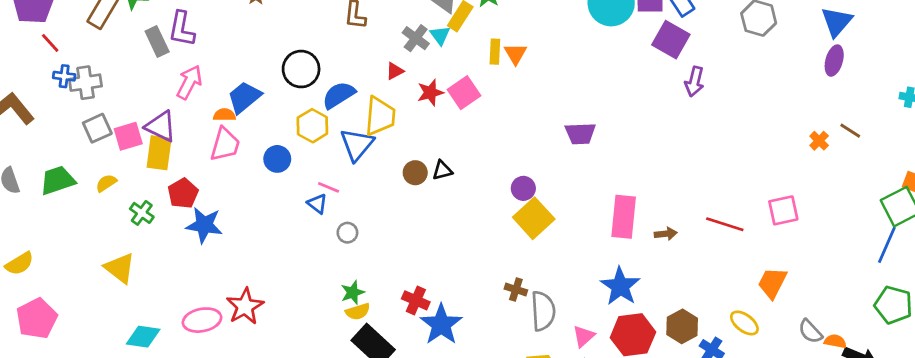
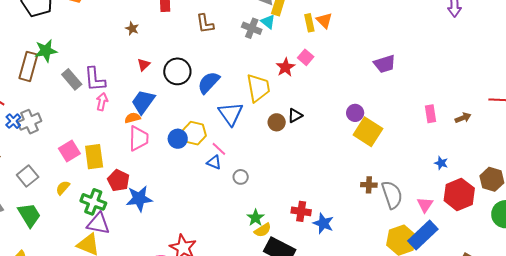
purple L-shape: (182, 29) -> (95, 79), moved
red triangle: (395, 71) -> (144, 65), moved
blue cross: (64, 76) -> (13, 121), turned -35
pink arrow: (189, 82) -> (102, 102), size x0.7
red star: (430, 93) -> (285, 67), moved
pink square: (464, 93) -> (306, 57), moved, size x0.7
yellow trapezoid: (380, 116) -> (258, 88), moved
purple triangle: (161, 126) -> (98, 224), moved
yellow hexagon: (312, 126) -> (194, 133), moved
gray square: (97, 128) -> (28, 176), moved
green trapezoid: (58, 180) -> (29, 215), moved, turned 92
pink line: (329, 187) -> (219, 149), turned 35
green cross: (142, 213) -> (93, 202), size x1.4
pink rectangle: (624, 217) -> (431, 114), size x0.6
blue star: (620, 286) -> (441, 163), size x0.5
blue star: (441, 324) -> (323, 223), size x0.7

